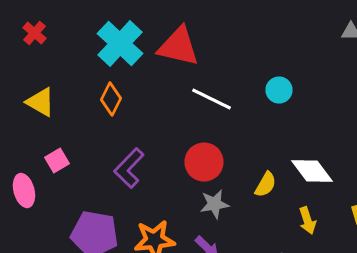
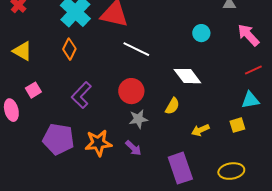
cyan circle: (279, 90) -> (201, 33), moved
white diamond: (312, 171) -> (187, 76), moved
yellow arrow: (308, 221) -> (200, 130), turned 84

